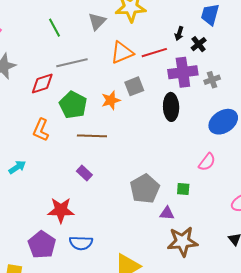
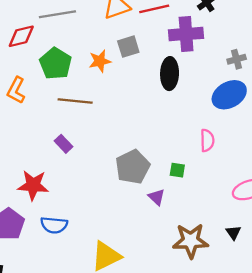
gray cross: (212, 80) -> (237, 59), moved
pink semicircle: (207, 162) -> (207, 140), turned -42
purple triangle: (167, 213) -> (157, 197), turned 35
brown star: (183, 242) -> (191, 241), moved

